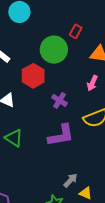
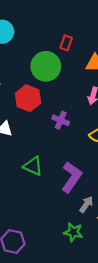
purple L-shape: (61, 135) -> (72, 177), moved, turned -36
green triangle: (14, 138) -> (33, 166), moved

